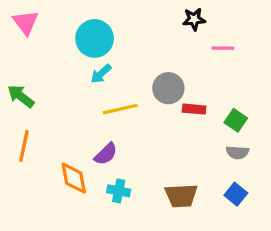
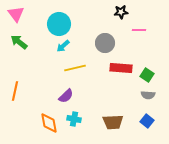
gray circle: (168, 88) -> (105, 43), moved
green arrow: (21, 96) -> (19, 42), moved
red rectangle: (194, 109) -> (121, 68), size x1.5
orange diamond: (74, 178) -> (49, 123), moved

